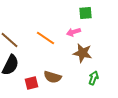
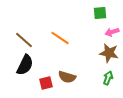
pink arrow: (74, 32) -> (112, 32), moved
brown star: (82, 53) -> (109, 53), moved

